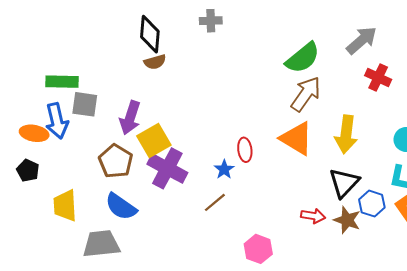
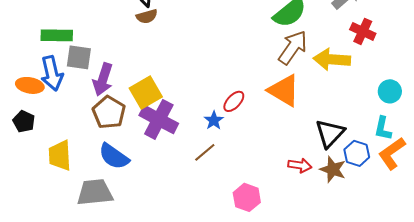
purple arrow: (130, 118) -> (103, 79), moved
yellow arrow: (346, 134) -> (332, 59), moved, turned 87
red ellipse: (245, 150) -> (234, 101), turned 50

